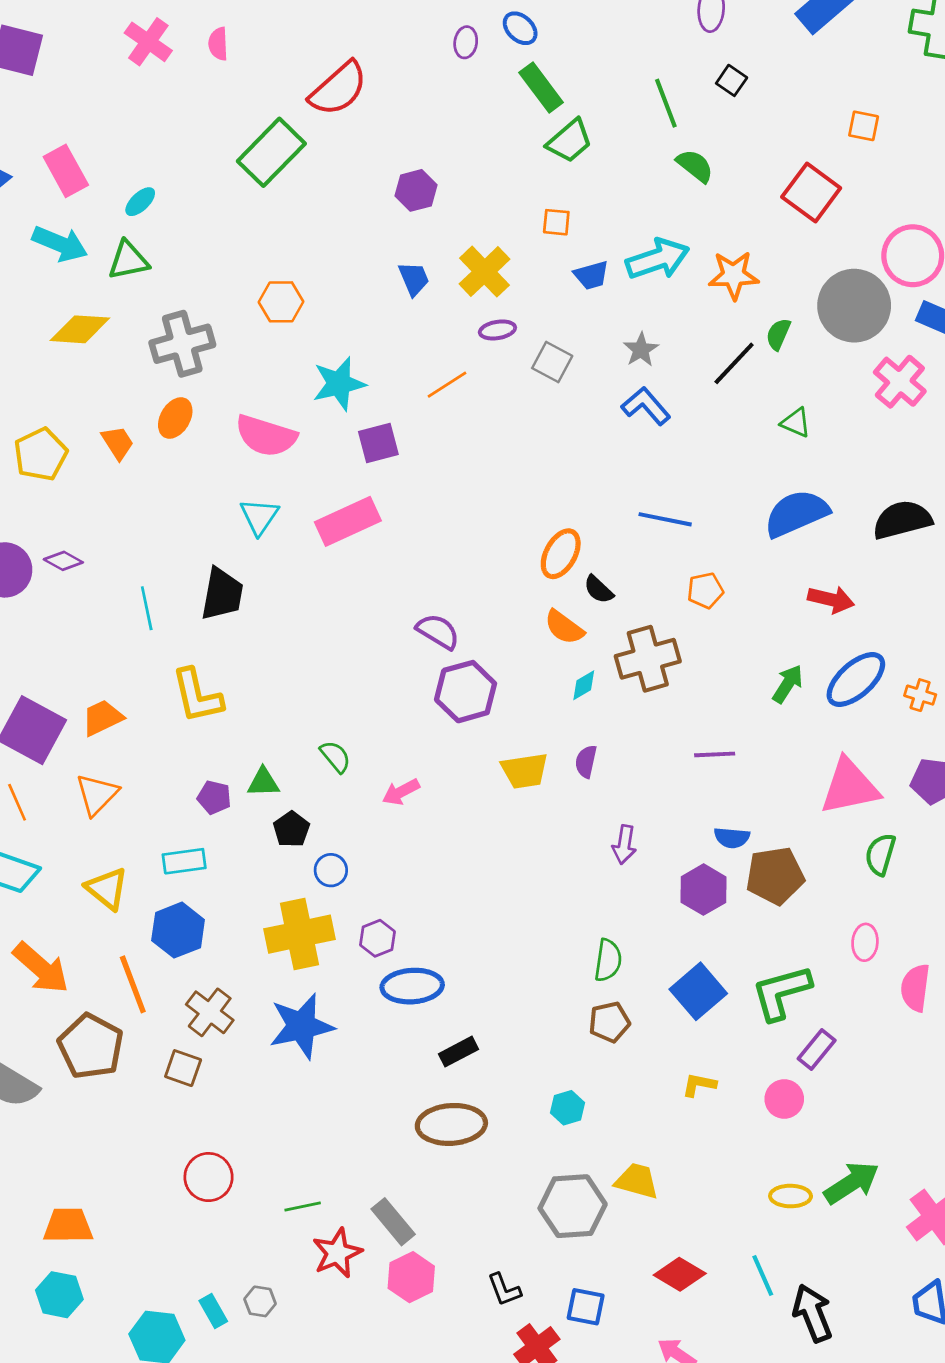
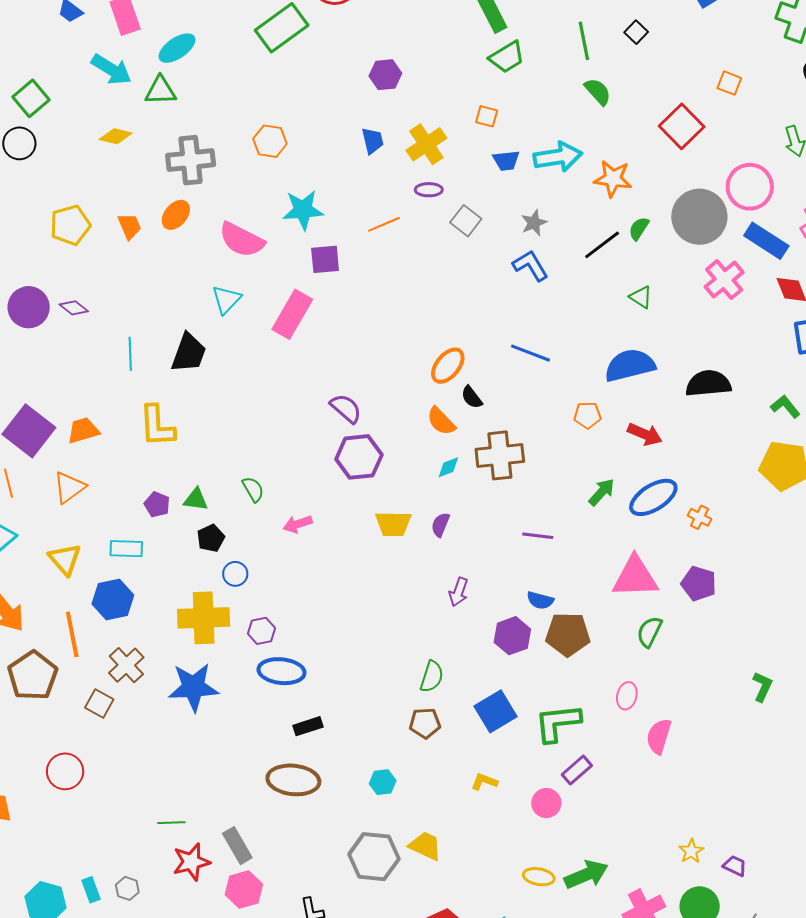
cyan ellipse: (140, 202) -> (177, 48), size x1.5
yellow diamond: (80, 329) -> (116, 136), size x0.7
pink rectangle: (348, 521) -> (292, 314), turned -45
orange pentagon: (705, 590) -> (587, 415), moved
red circle: (209, 1177) -> (65, 771), moved

